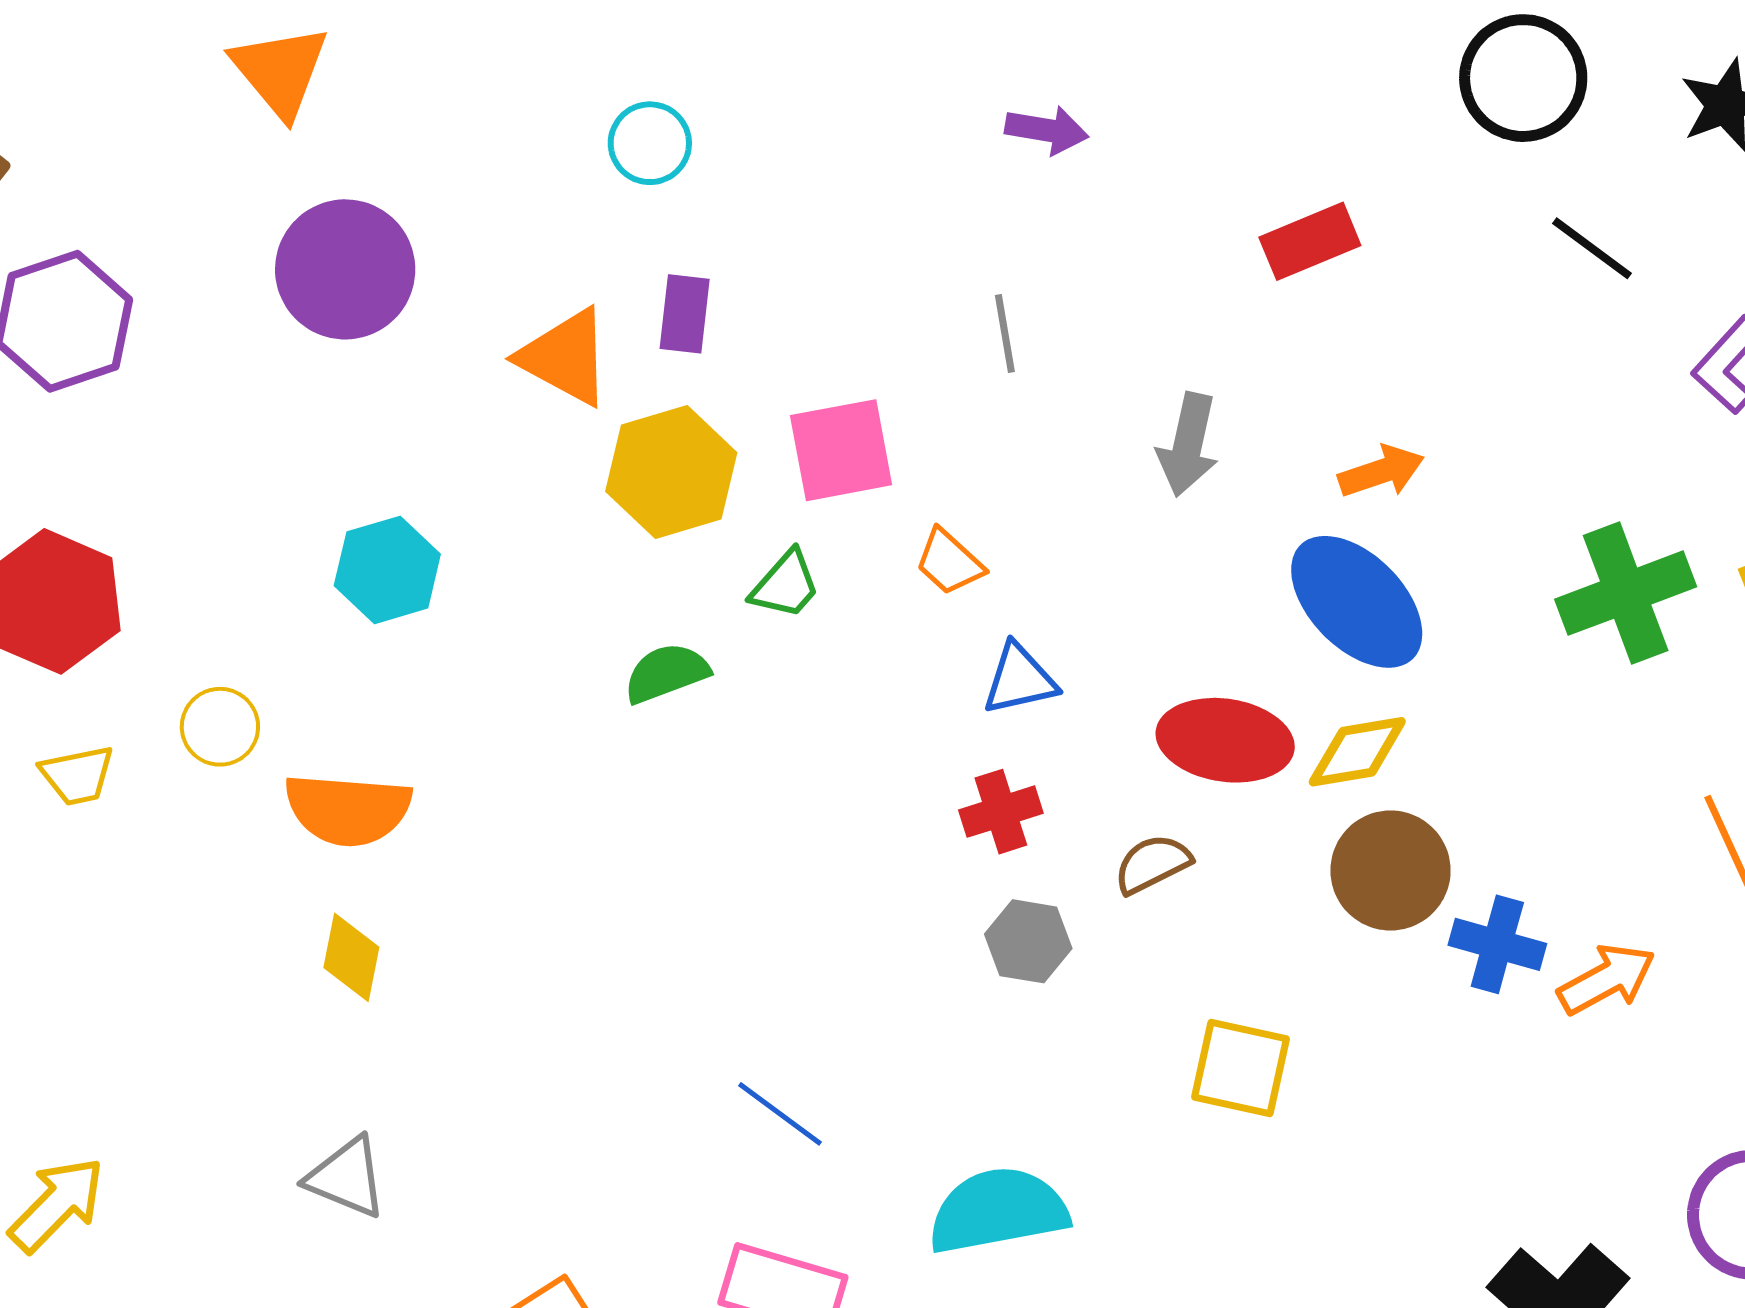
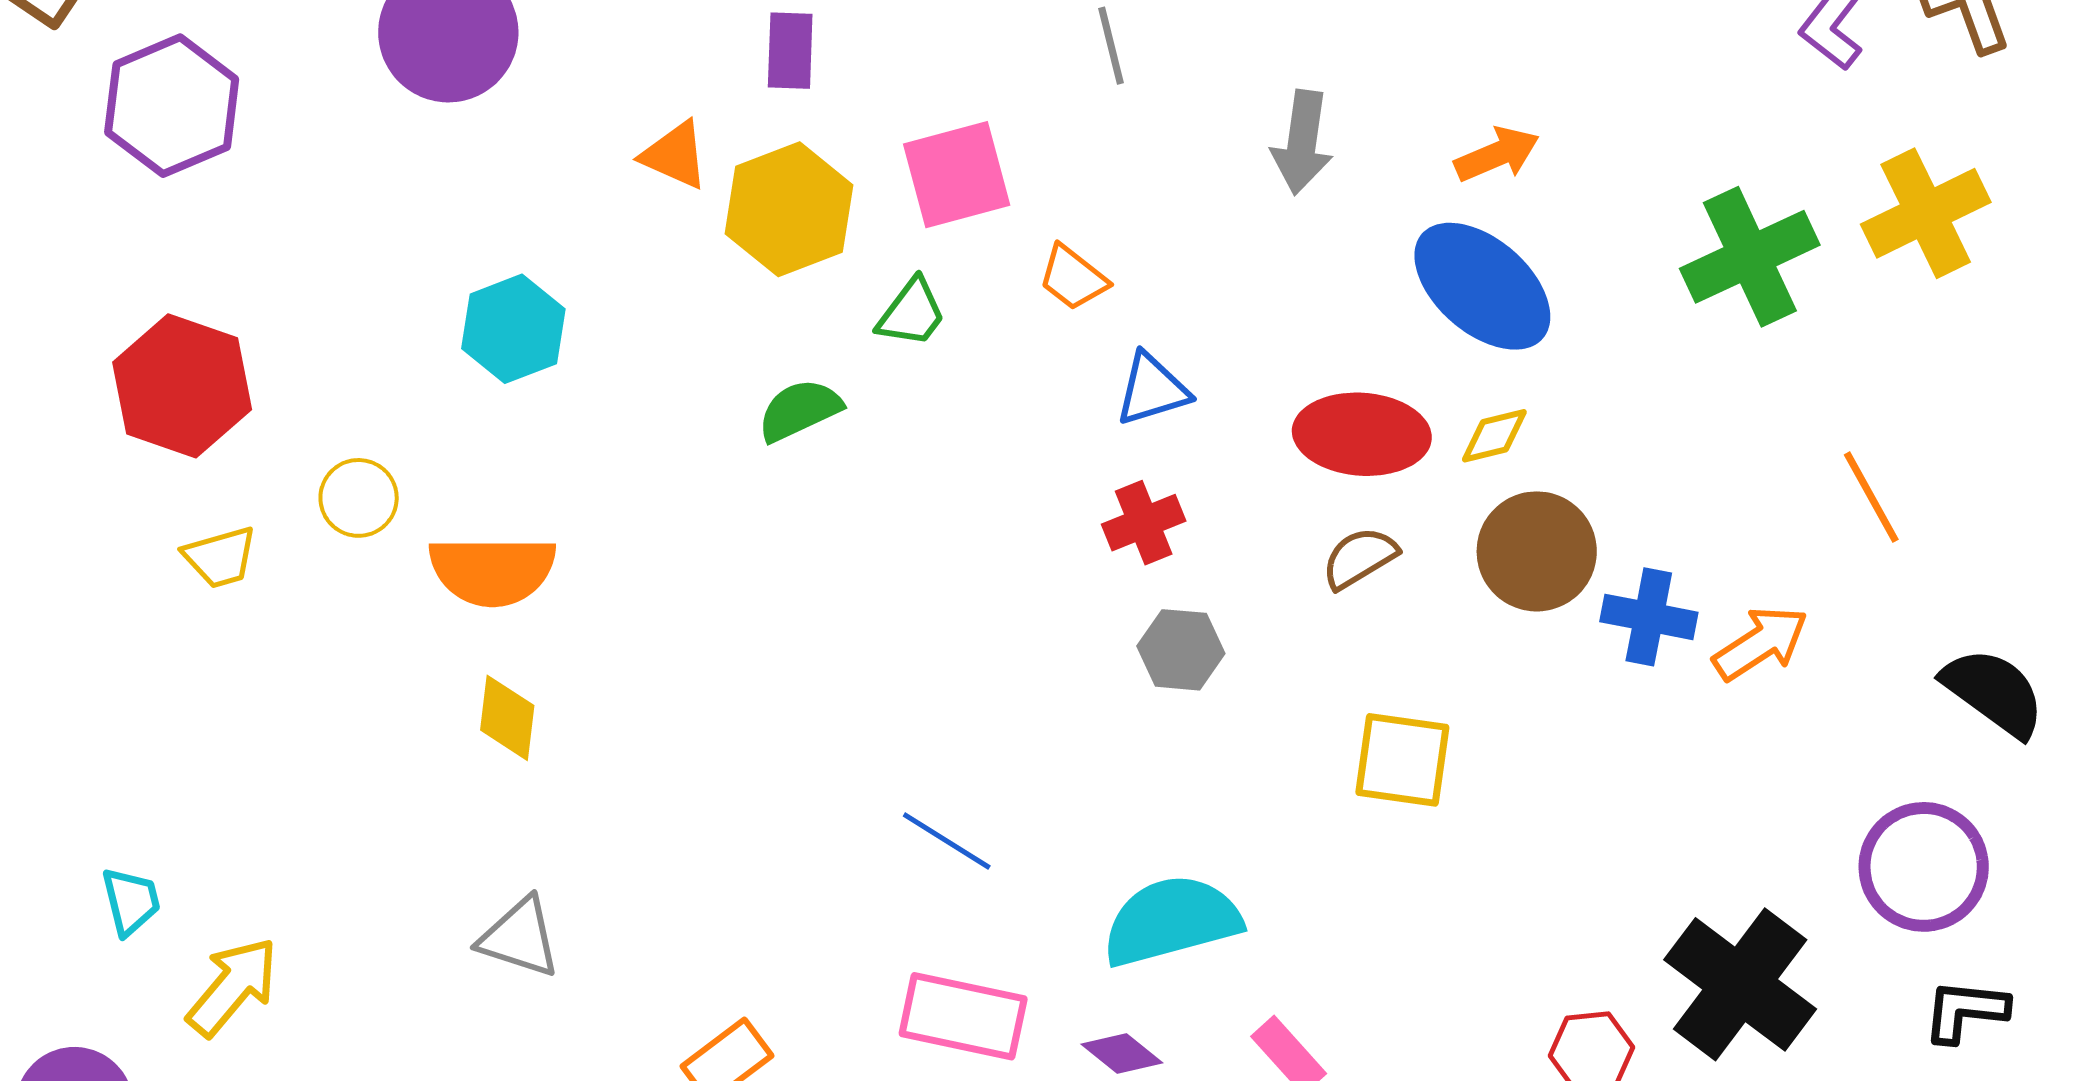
orange triangle: (565, 357) -> (675, 155), moved, size x0.7
yellow diamond: (1357, 752) -> (1494, 436), size x0.7
brown semicircle: (1152, 864) -> (1360, 558), moved

